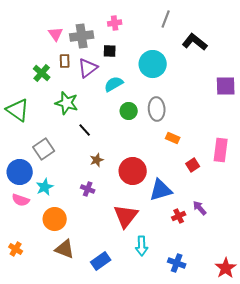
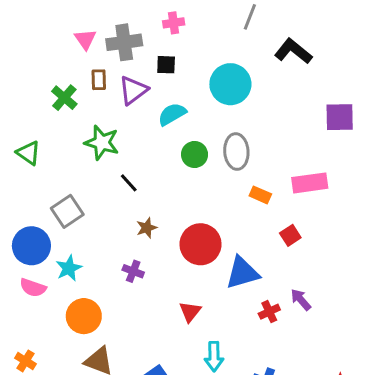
green triangle: (18, 110) -> (28, 153), size x0.7
pink rectangle: (221, 150) -> (310, 183), moved, turned 75
red triangle: (126, 216) -> (190, 312), size x0.6

